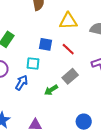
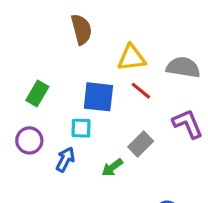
blue square: (45, 44) -> (98, 97), size x1.5
red line: (68, 49) -> (141, 91), moved

